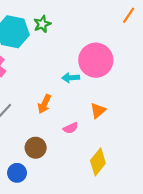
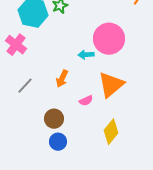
orange triangle: (98, 111) -> (111, 85), size x1.8
blue circle: (17, 173) -> (58, 142), moved

